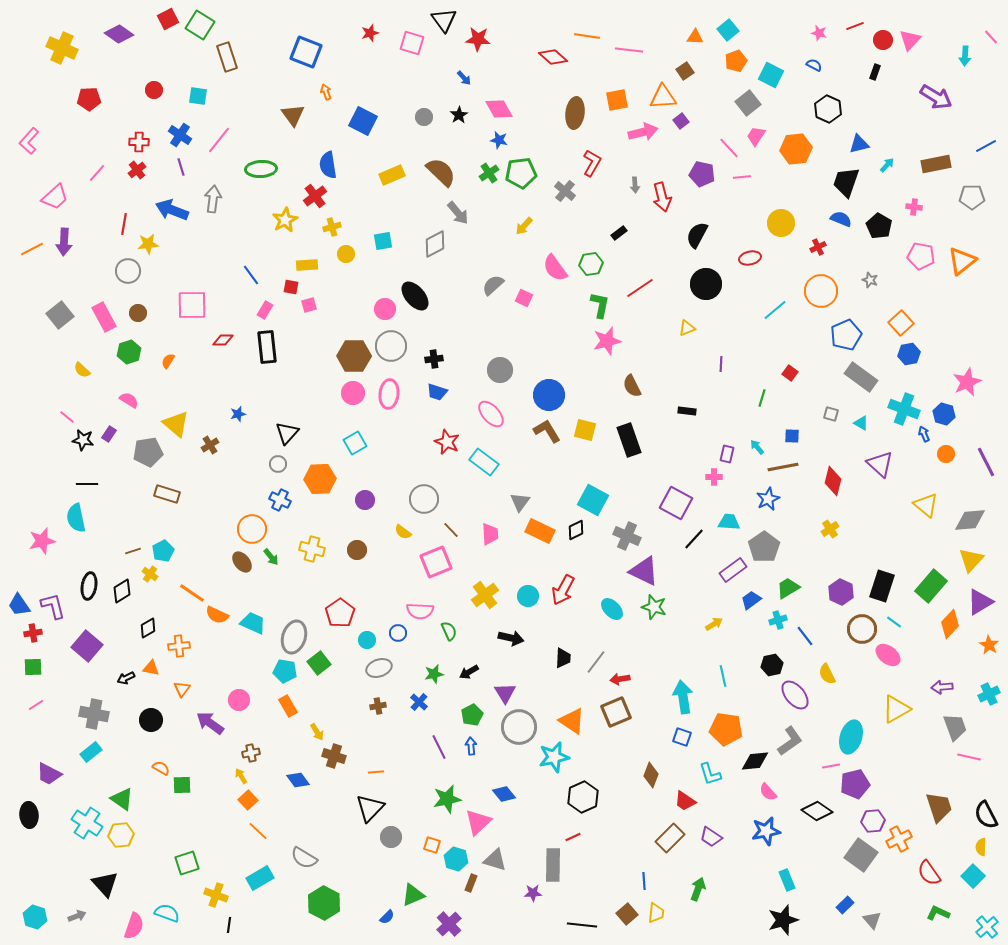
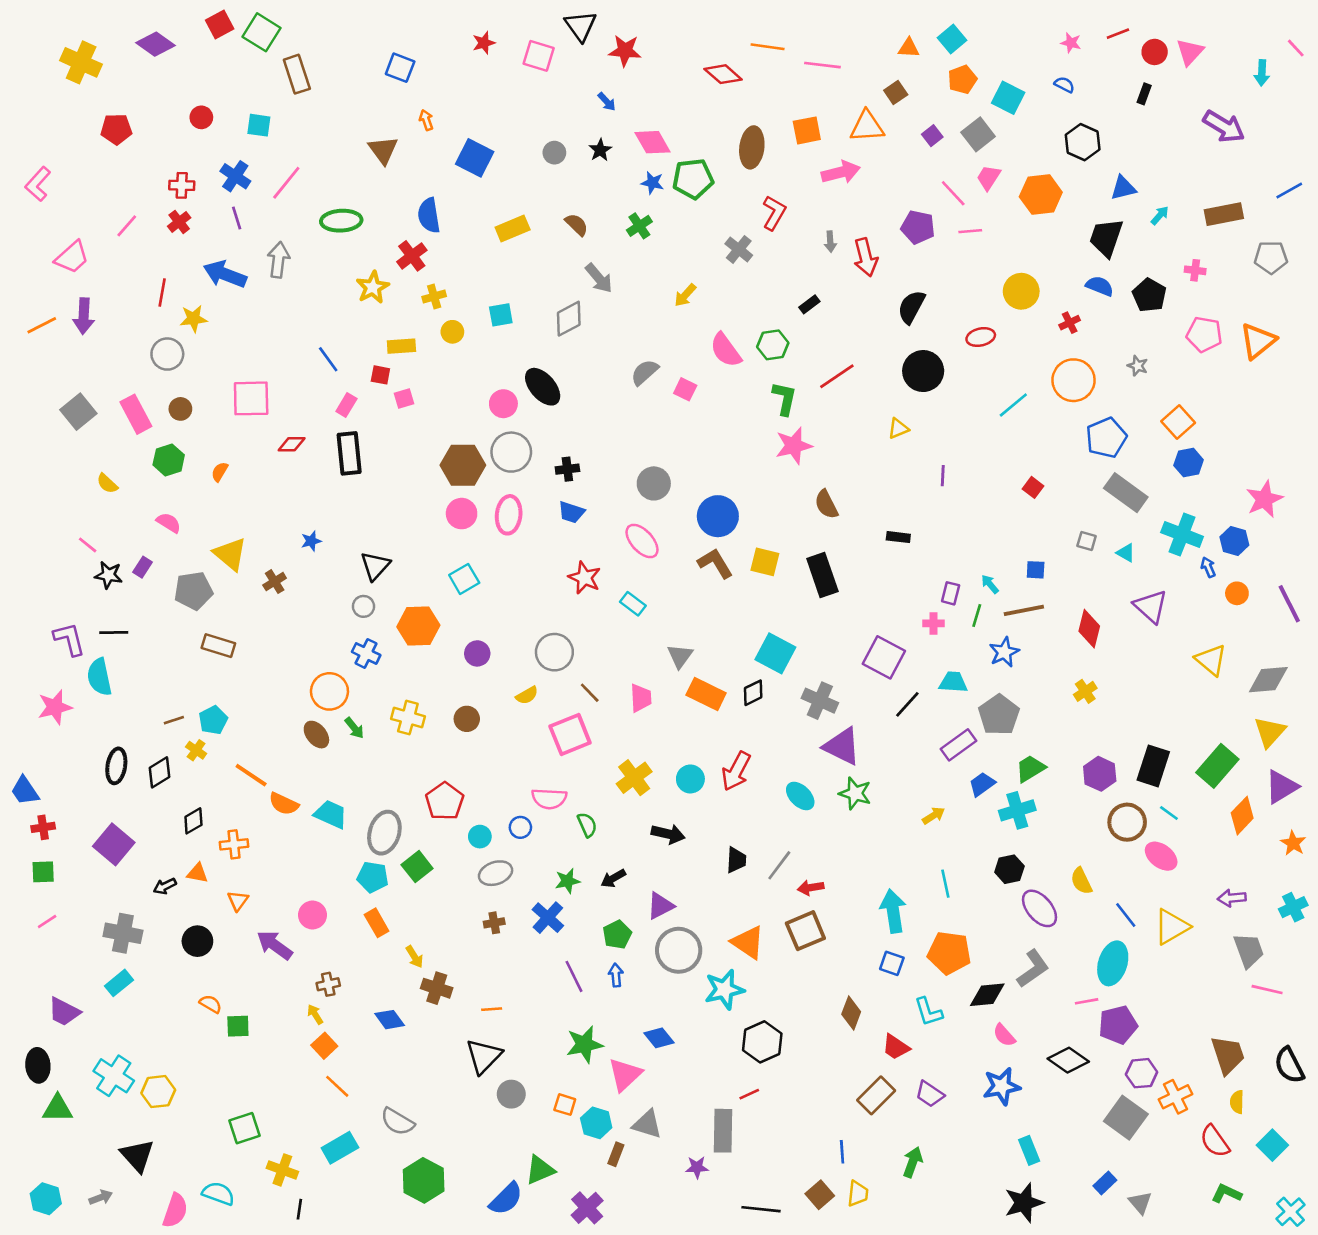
blue square: (306, 52) -> (400, 68), size x0.7
purple square: (681, 121) -> (932, 136), moved
brown semicircle: (441, 172) -> (577, 225), size x0.6
green pentagon: (521, 173) -> (693, 179), moved
green line: (762, 398) -> (977, 616), moved
cyan rectangle: (484, 462) -> (633, 604), size x0.7
yellow semicircle: (403, 532) -> (527, 695), turned -66
purple L-shape: (53, 606) -> (69, 639), moved
cyan cross: (778, 620) -> (1017, 810), size x1.5
blue line: (805, 636) -> (1126, 915), moved
purple triangle: (505, 693) -> (660, 906), turned 35
blue cross: (419, 702) -> (548, 918), size x1.4
green triangle: (122, 799) -> (58, 1109), moved, turned -35
yellow semicircle: (981, 847) -> (1237, 1102), moved
blue semicircle: (387, 917) -> (506, 1199), size x1.8

